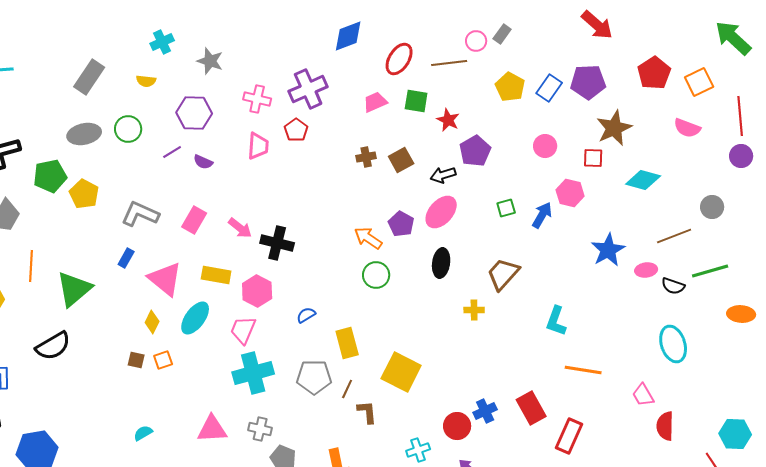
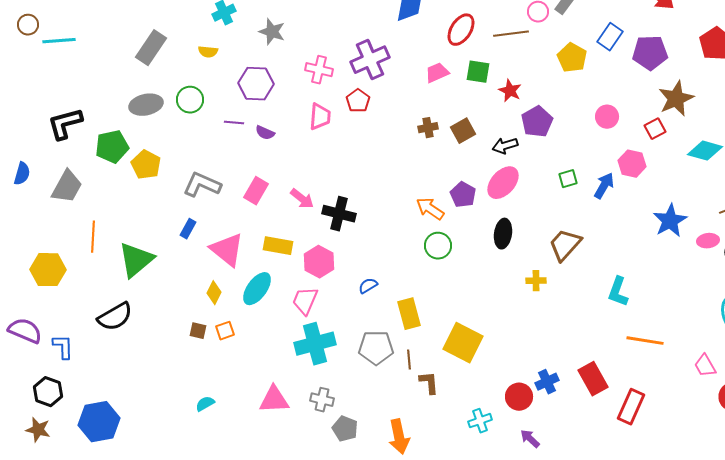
blue rectangle: (549, 88) -> (610, 37), moved
purple line: (172, 152) -> (234, 123), turned 36
red square: (593, 158) -> (655, 129), turned -30
brown line: (347, 389) -> (409, 360), turned -30

